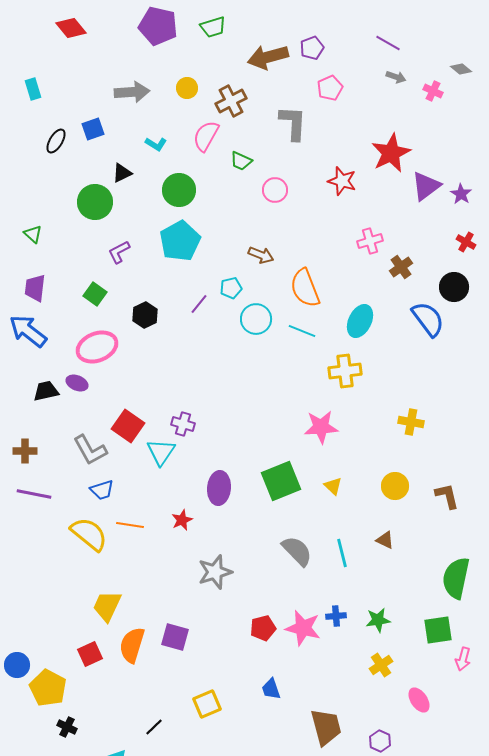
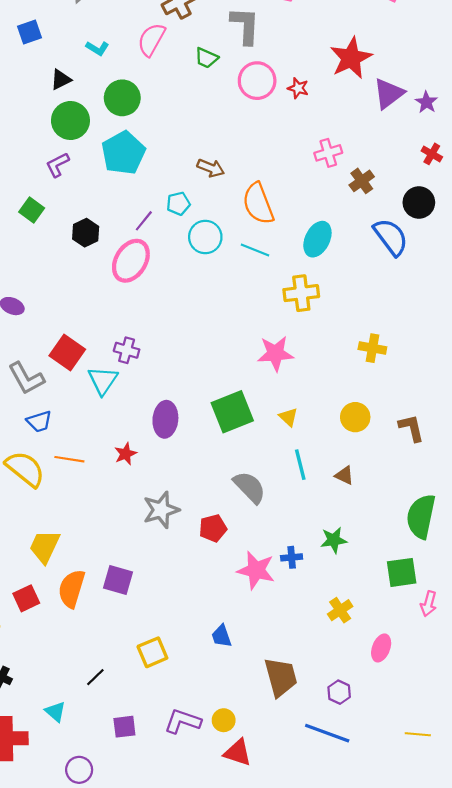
green trapezoid: (241, 161) -> (206, 58), moved
red star: (342, 181) -> (298, 88), size x0.7
pink circle: (275, 190) -> (257, 81), moved, size x1.4
green circle: (95, 202) -> (70, 121), moved
pink ellipse: (97, 347) -> (131, 261), moved, turned -36
cyan line: (342, 553) -> (300, 465), moved
green star: (378, 620) -> (334, 540), moved
red pentagon: (263, 628) -> (213, 528), moved
pink ellipse: (419, 700) -> (381, 648), turned 55

